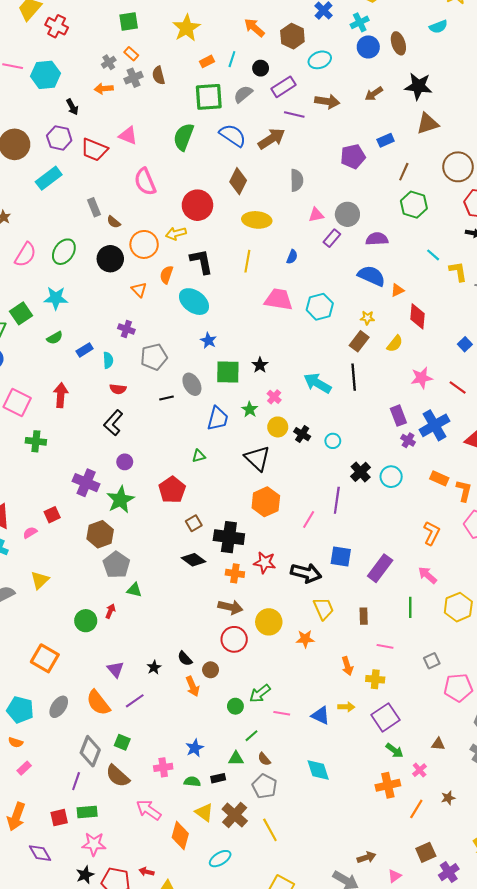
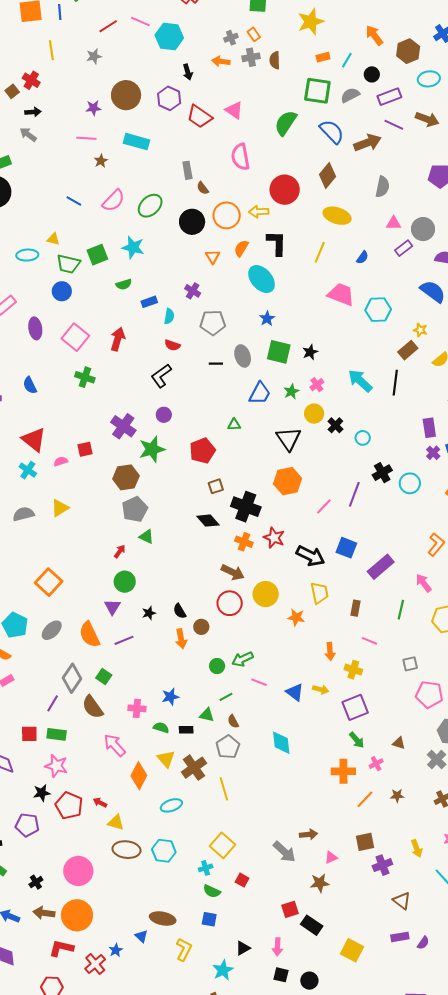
cyan rectangle: (49, 178) -> (137, 142), moved, turned 40
green circle: (86, 621) -> (125, 582), moved

